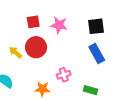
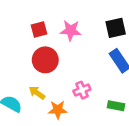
yellow arrow: (15, 52) -> (37, 93), moved

